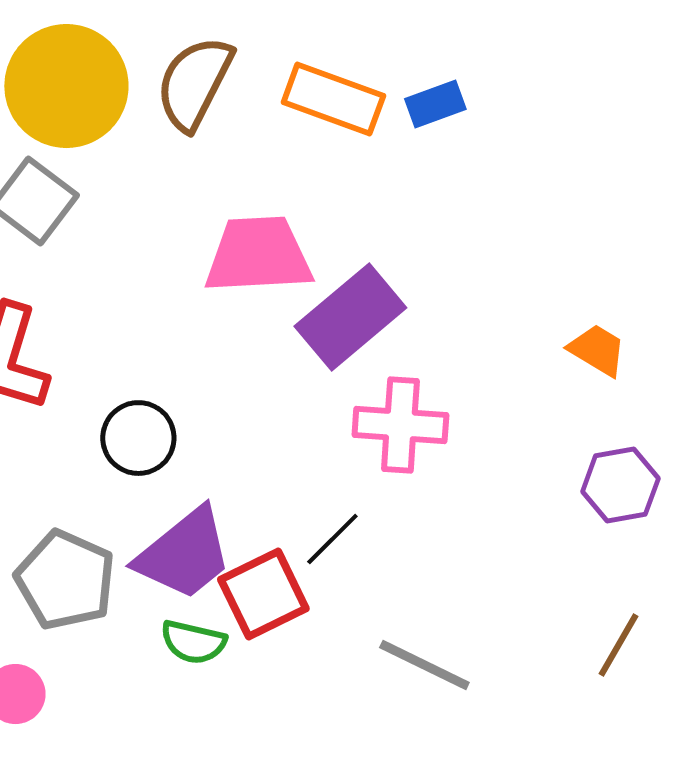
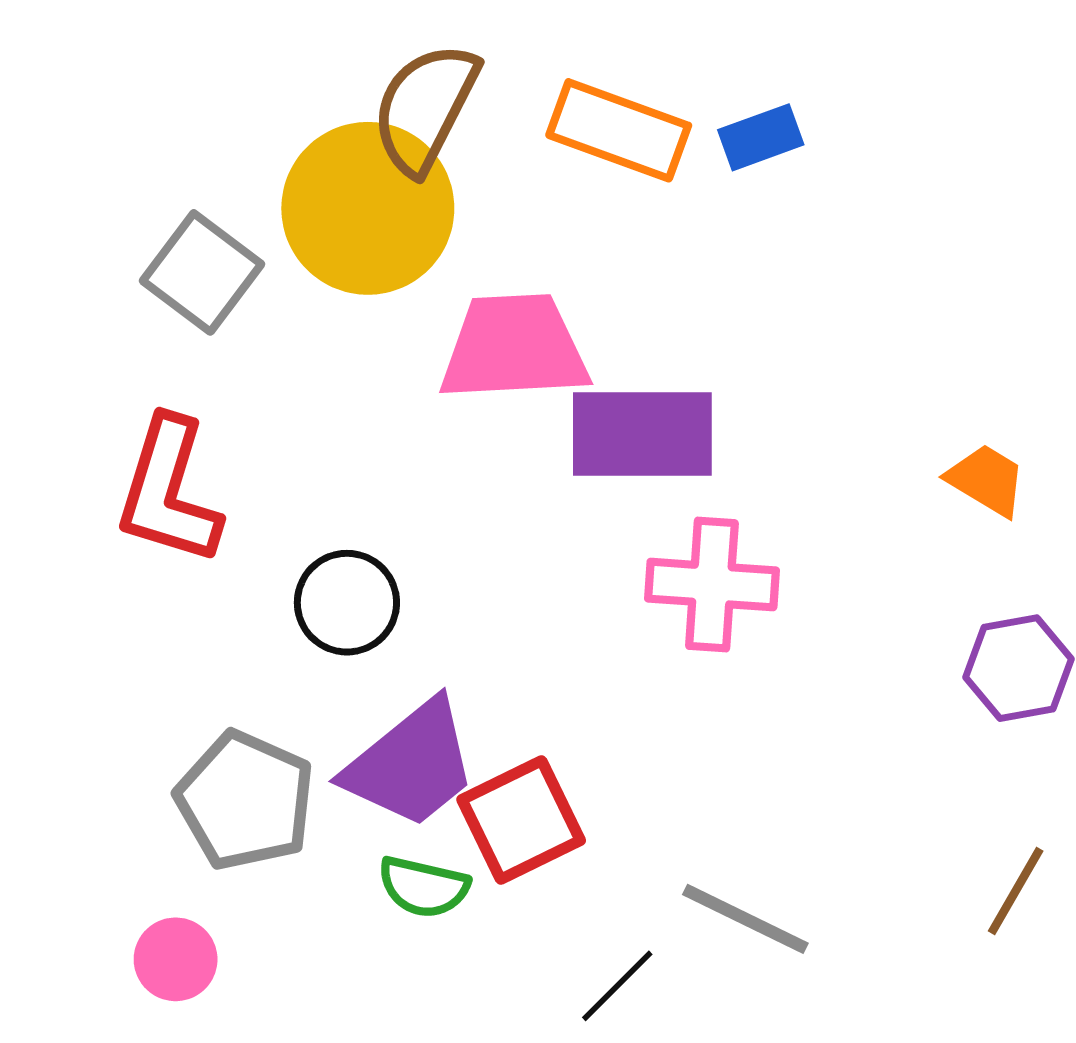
yellow circle: (66, 86) -> (368, 208), moved
purple rectangle: (350, 317) -> (642, 434), turned 40
black line: (332, 539) -> (617, 986), moved

